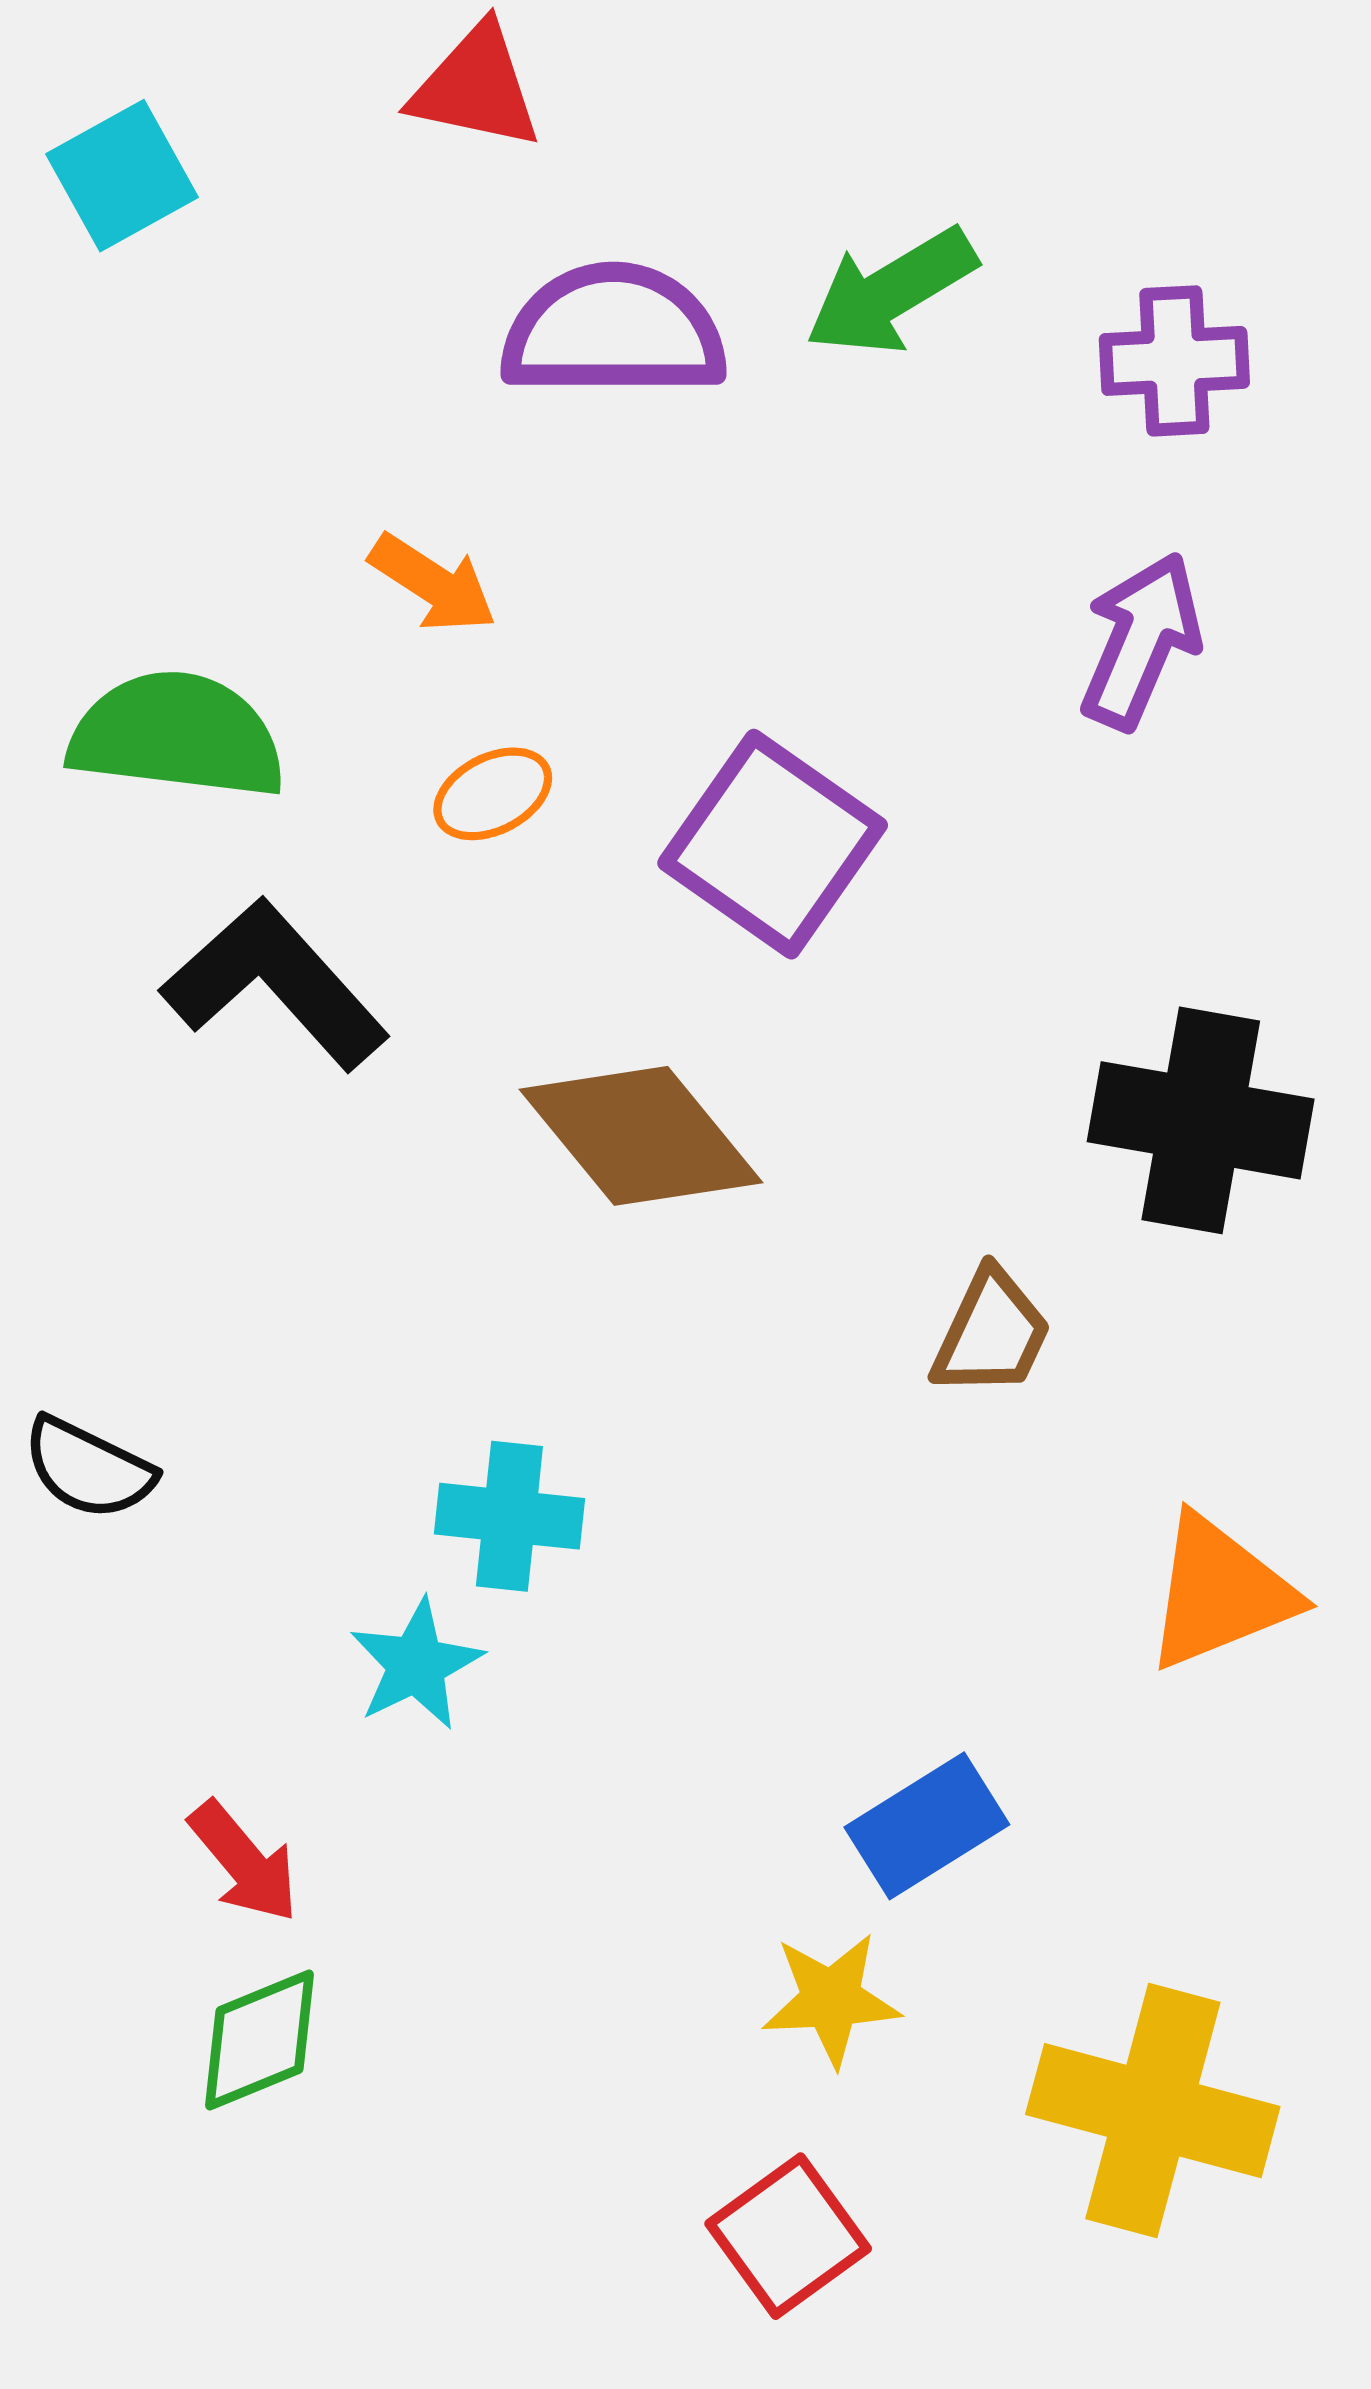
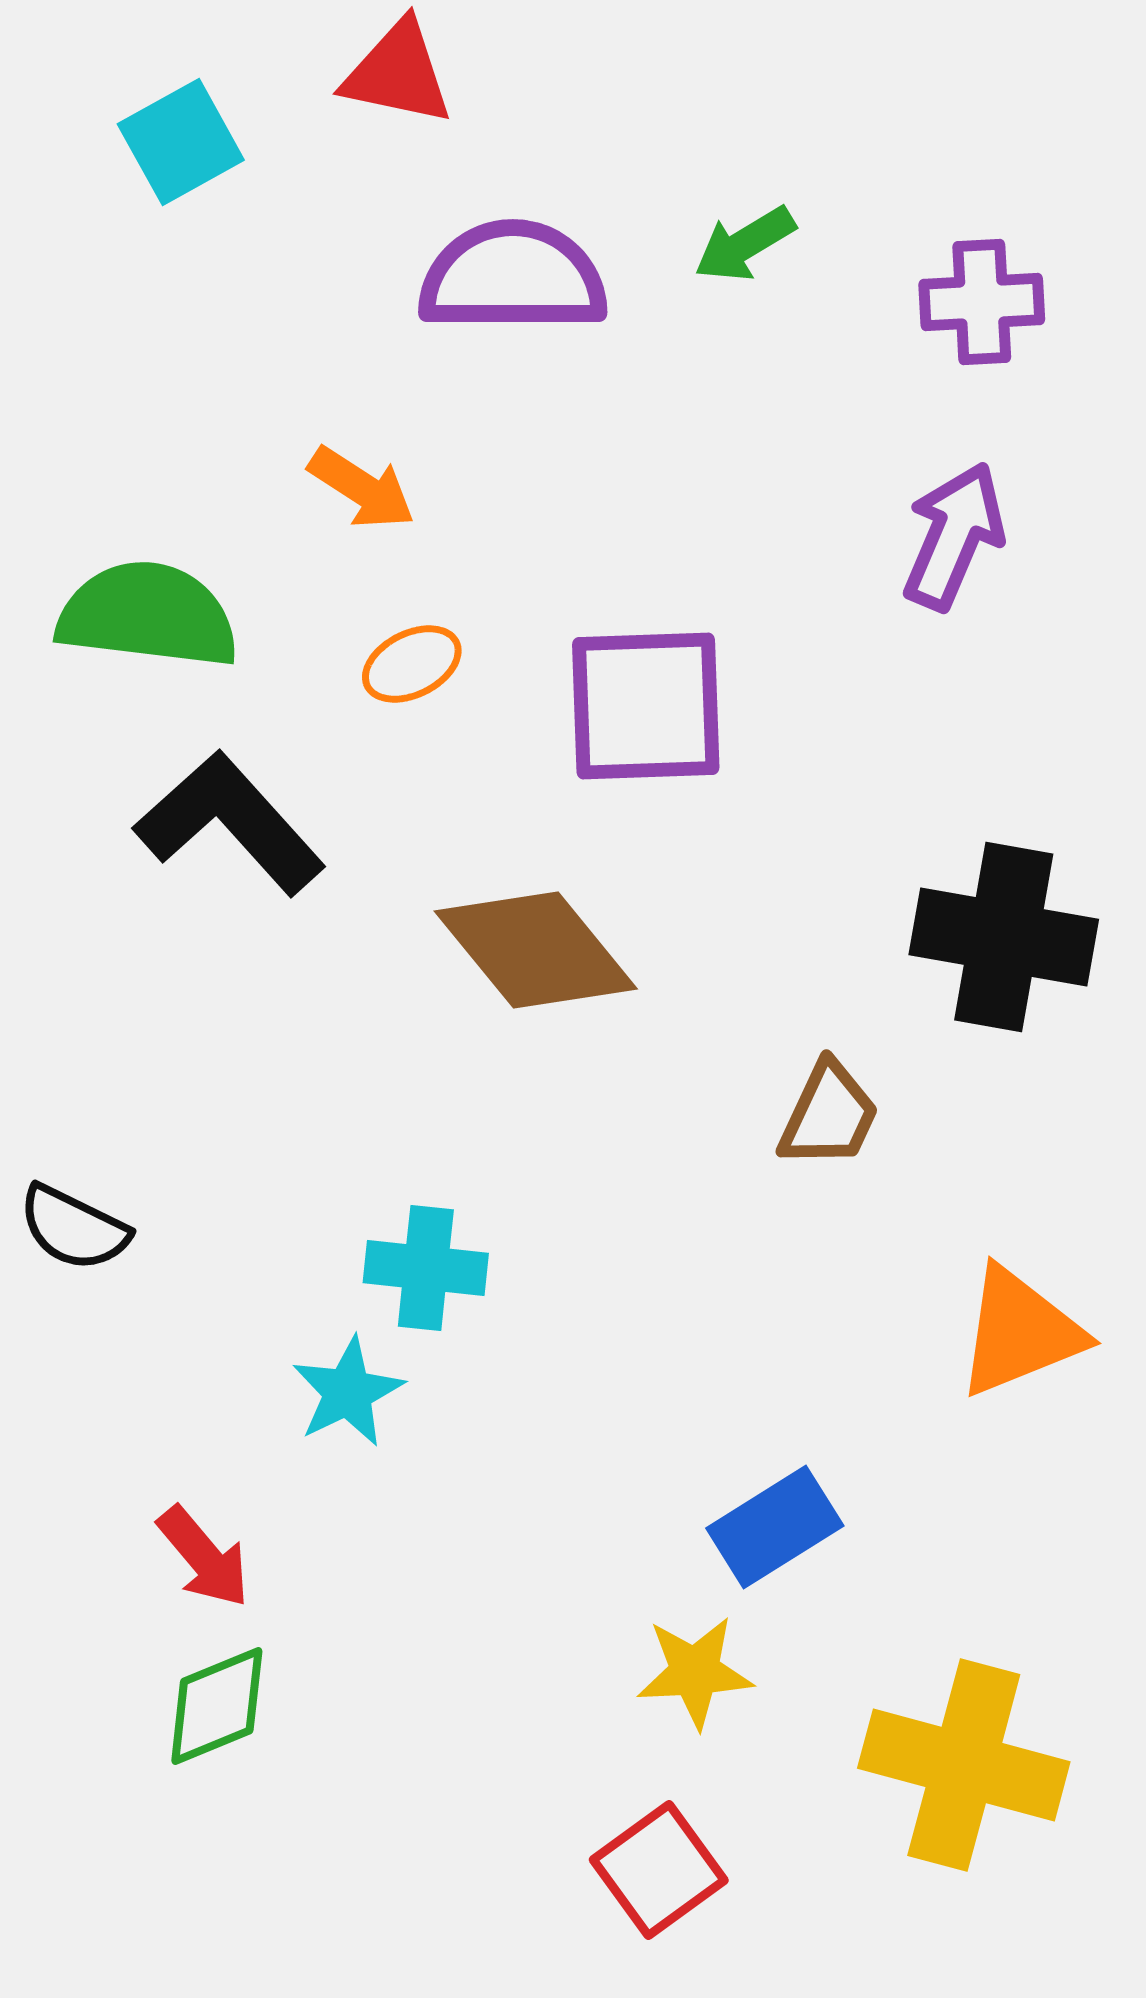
cyan square: (122, 176) -> (181, 142), moved
green arrow: (891, 292) -> (745, 244), size x0.7
purple square: (773, 844) -> (646, 706), turned -37

